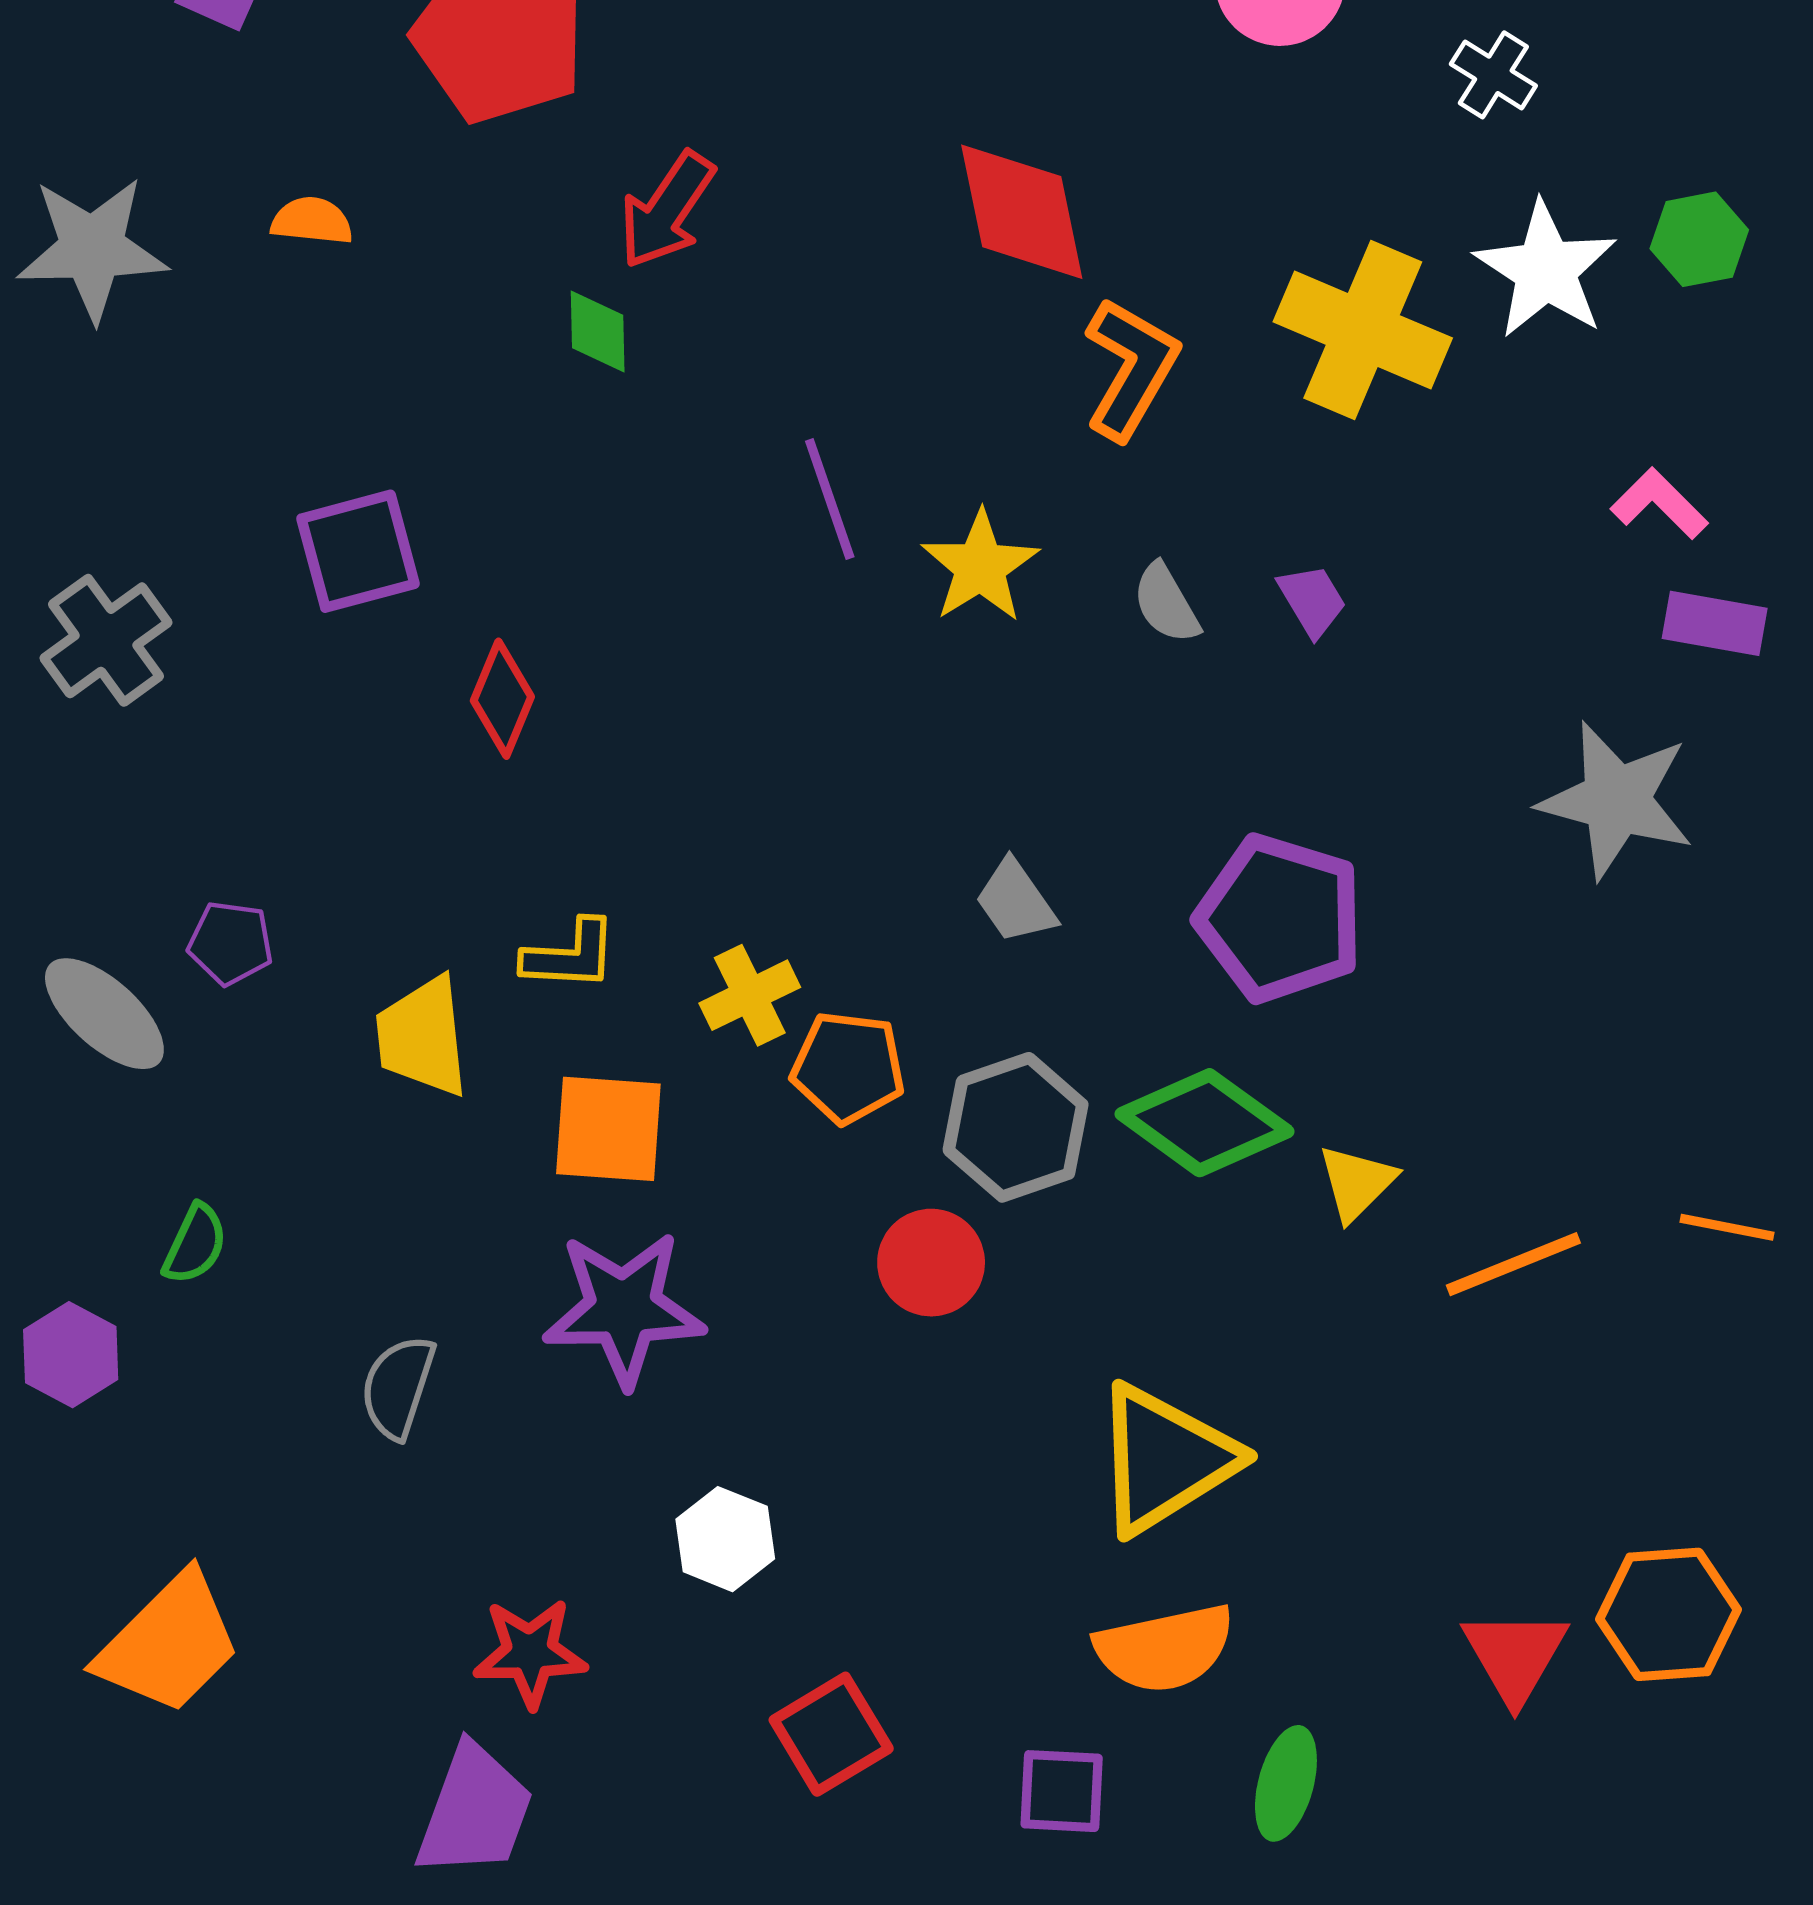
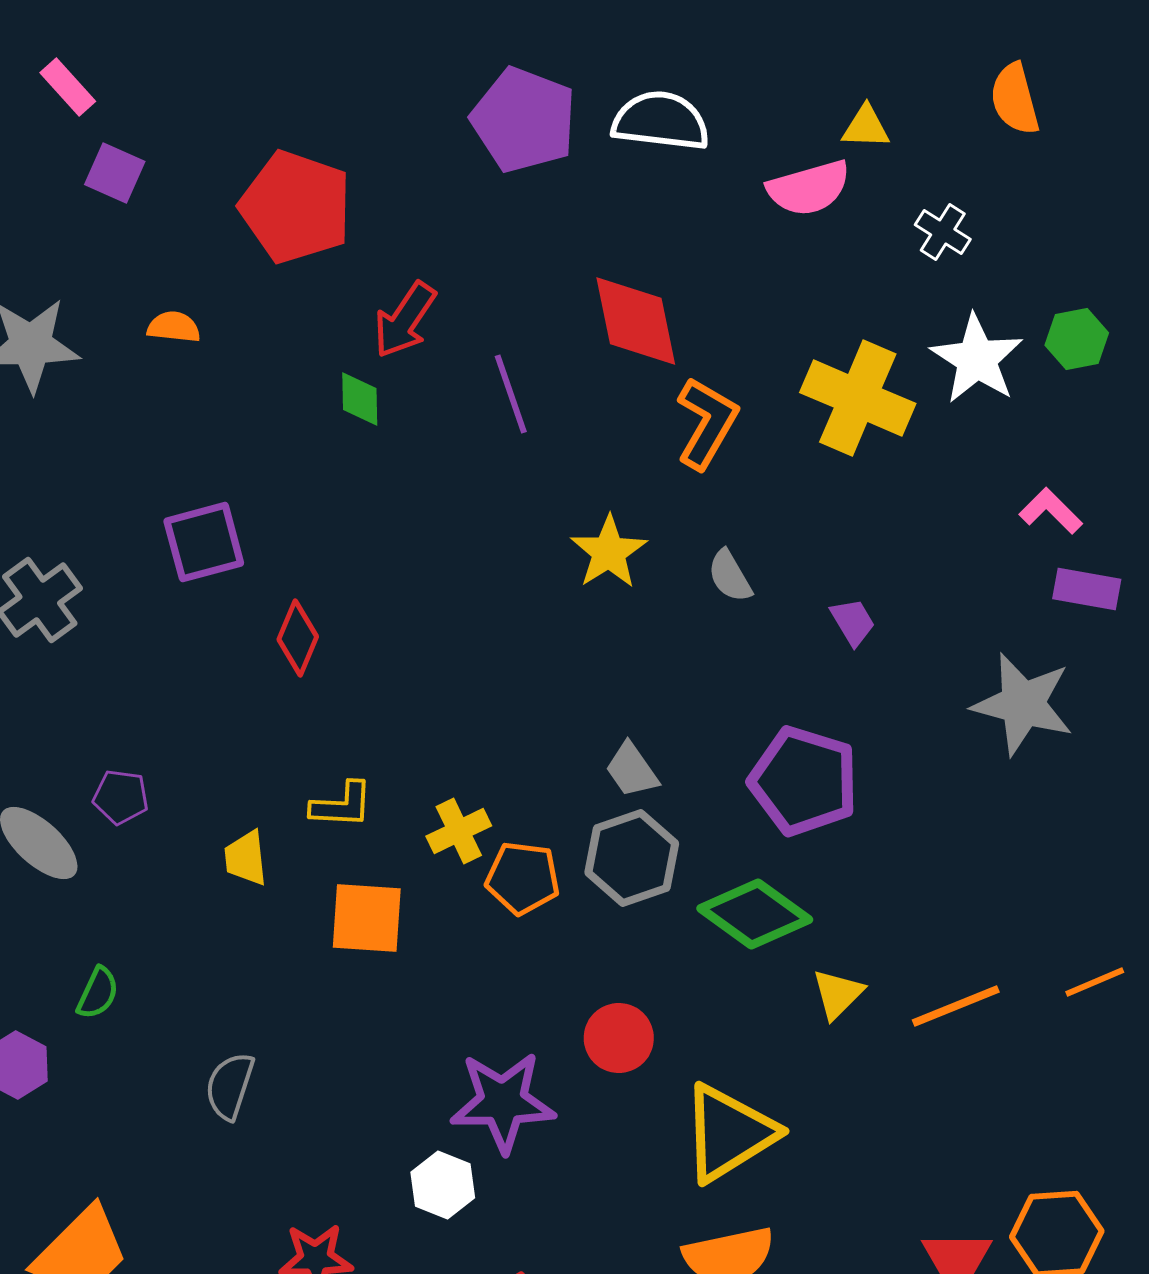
purple line: (830, 499) -> (511, 394), moved
purple trapezoid: (1312, 600) -> (853, 622), moved
yellow trapezoid: (423, 1037) -> (246, 858), size x0.7
gray hexagon: (1016, 1127) -> (632, 858), moved
yellow triangle: (1357, 1183) -> (838, 994), moved
orange line: (1727, 1227) -> (1095, 982), turned -34
red circle: (931, 1263) -> (619, 1038), moved
purple star: (624, 1309) -> (503, 1102), moved

